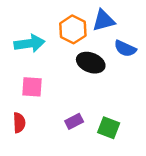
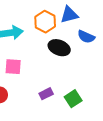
green square: (109, 128) -> (73, 99), turned 36

